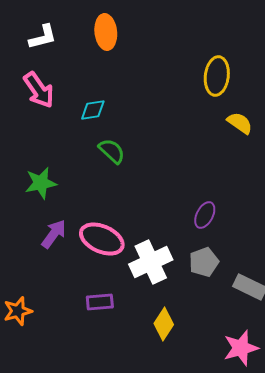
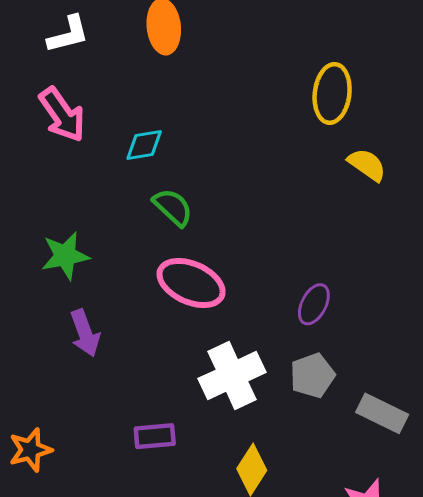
purple arrow: (54, 234) -> (85, 333), turned 124
pink ellipse: (102, 239) -> (191, 283), moved

